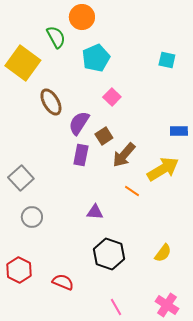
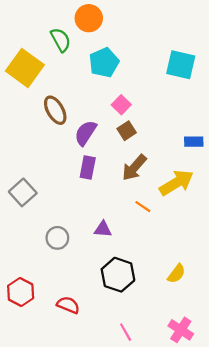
cyan square: (167, 60) -> (181, 65), size x1.6
brown square: (104, 136) -> (127, 131), moved
gray circle: (32, 217) -> (57, 238), moved

